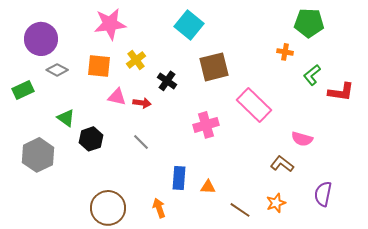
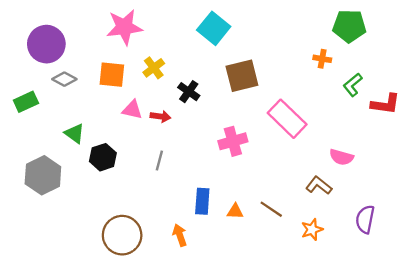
gray line: (141, 142) -> (159, 161), turned 60
brown line: (240, 210) -> (271, 209), moved

